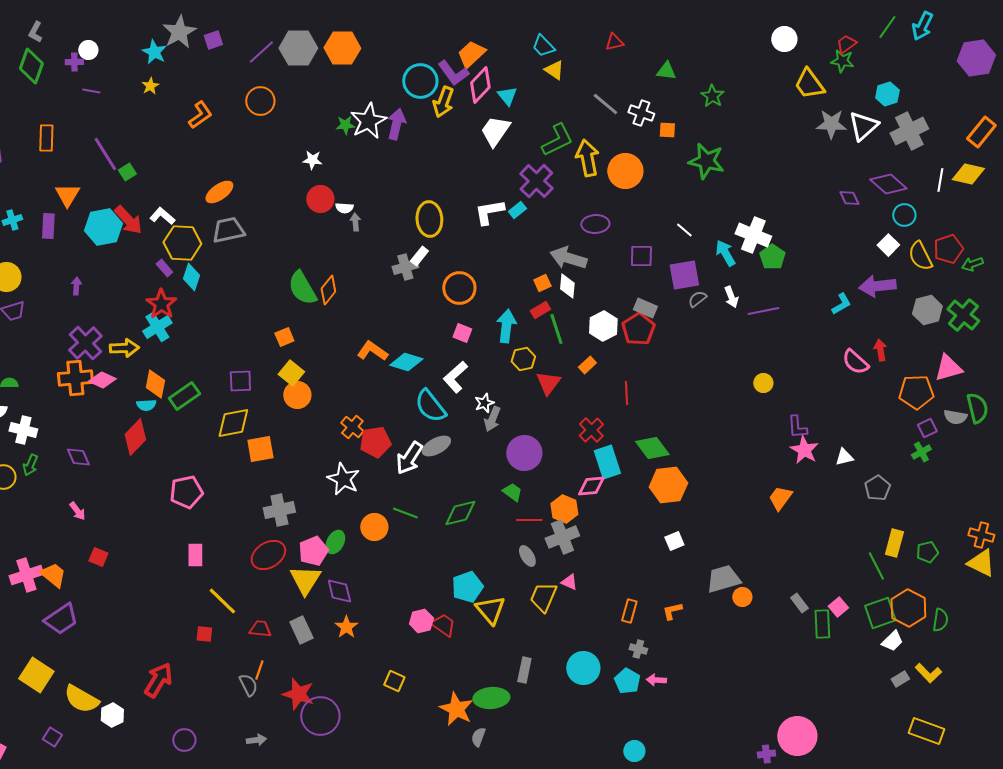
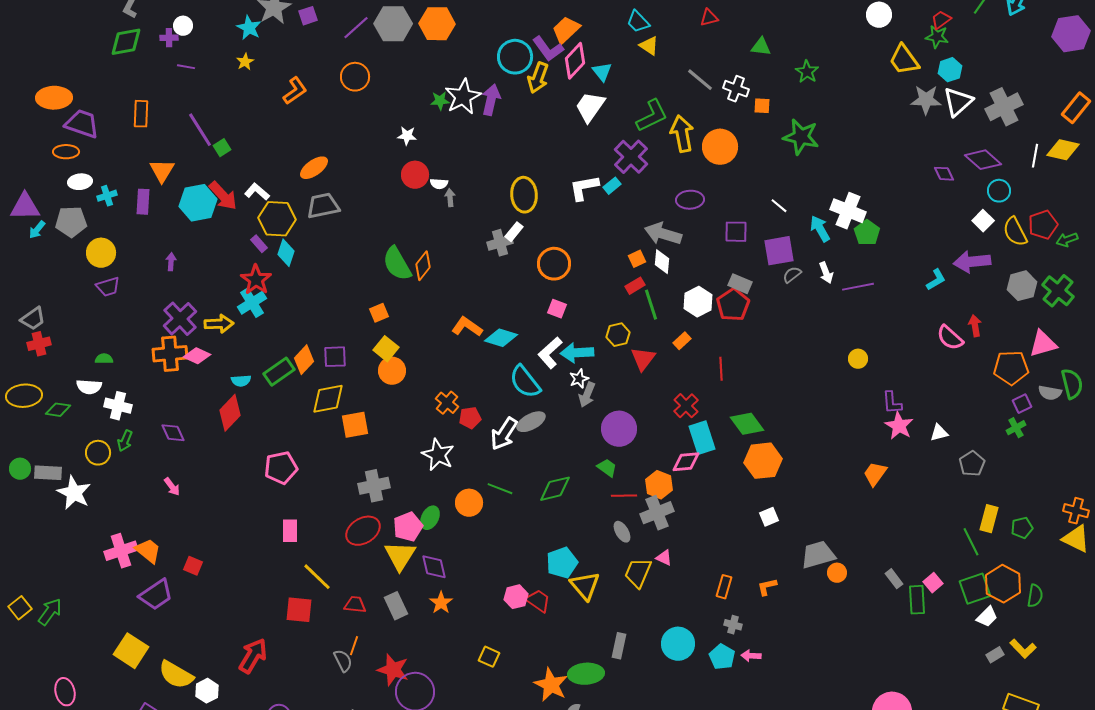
green diamond: (31, 66) -> (126, 42), turned 60
cyan hexagon: (887, 94) -> (950, 70), moved
cyan arrow: (506, 326) -> (577, 353), moved, turned -100
orange diamond: (155, 384) -> (304, 360), moved, turned 32
red pentagon: (375, 442) -> (470, 418), size x0.7
red square: (98, 557) -> (193, 566), moved
red square: (204, 634) -> (299, 610), size x1.6

